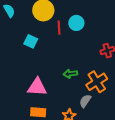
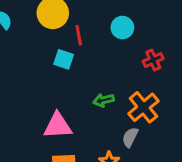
cyan circle: (76, 23) -> (122, 28), moved
cyan square: (31, 41) -> (64, 59), moved

